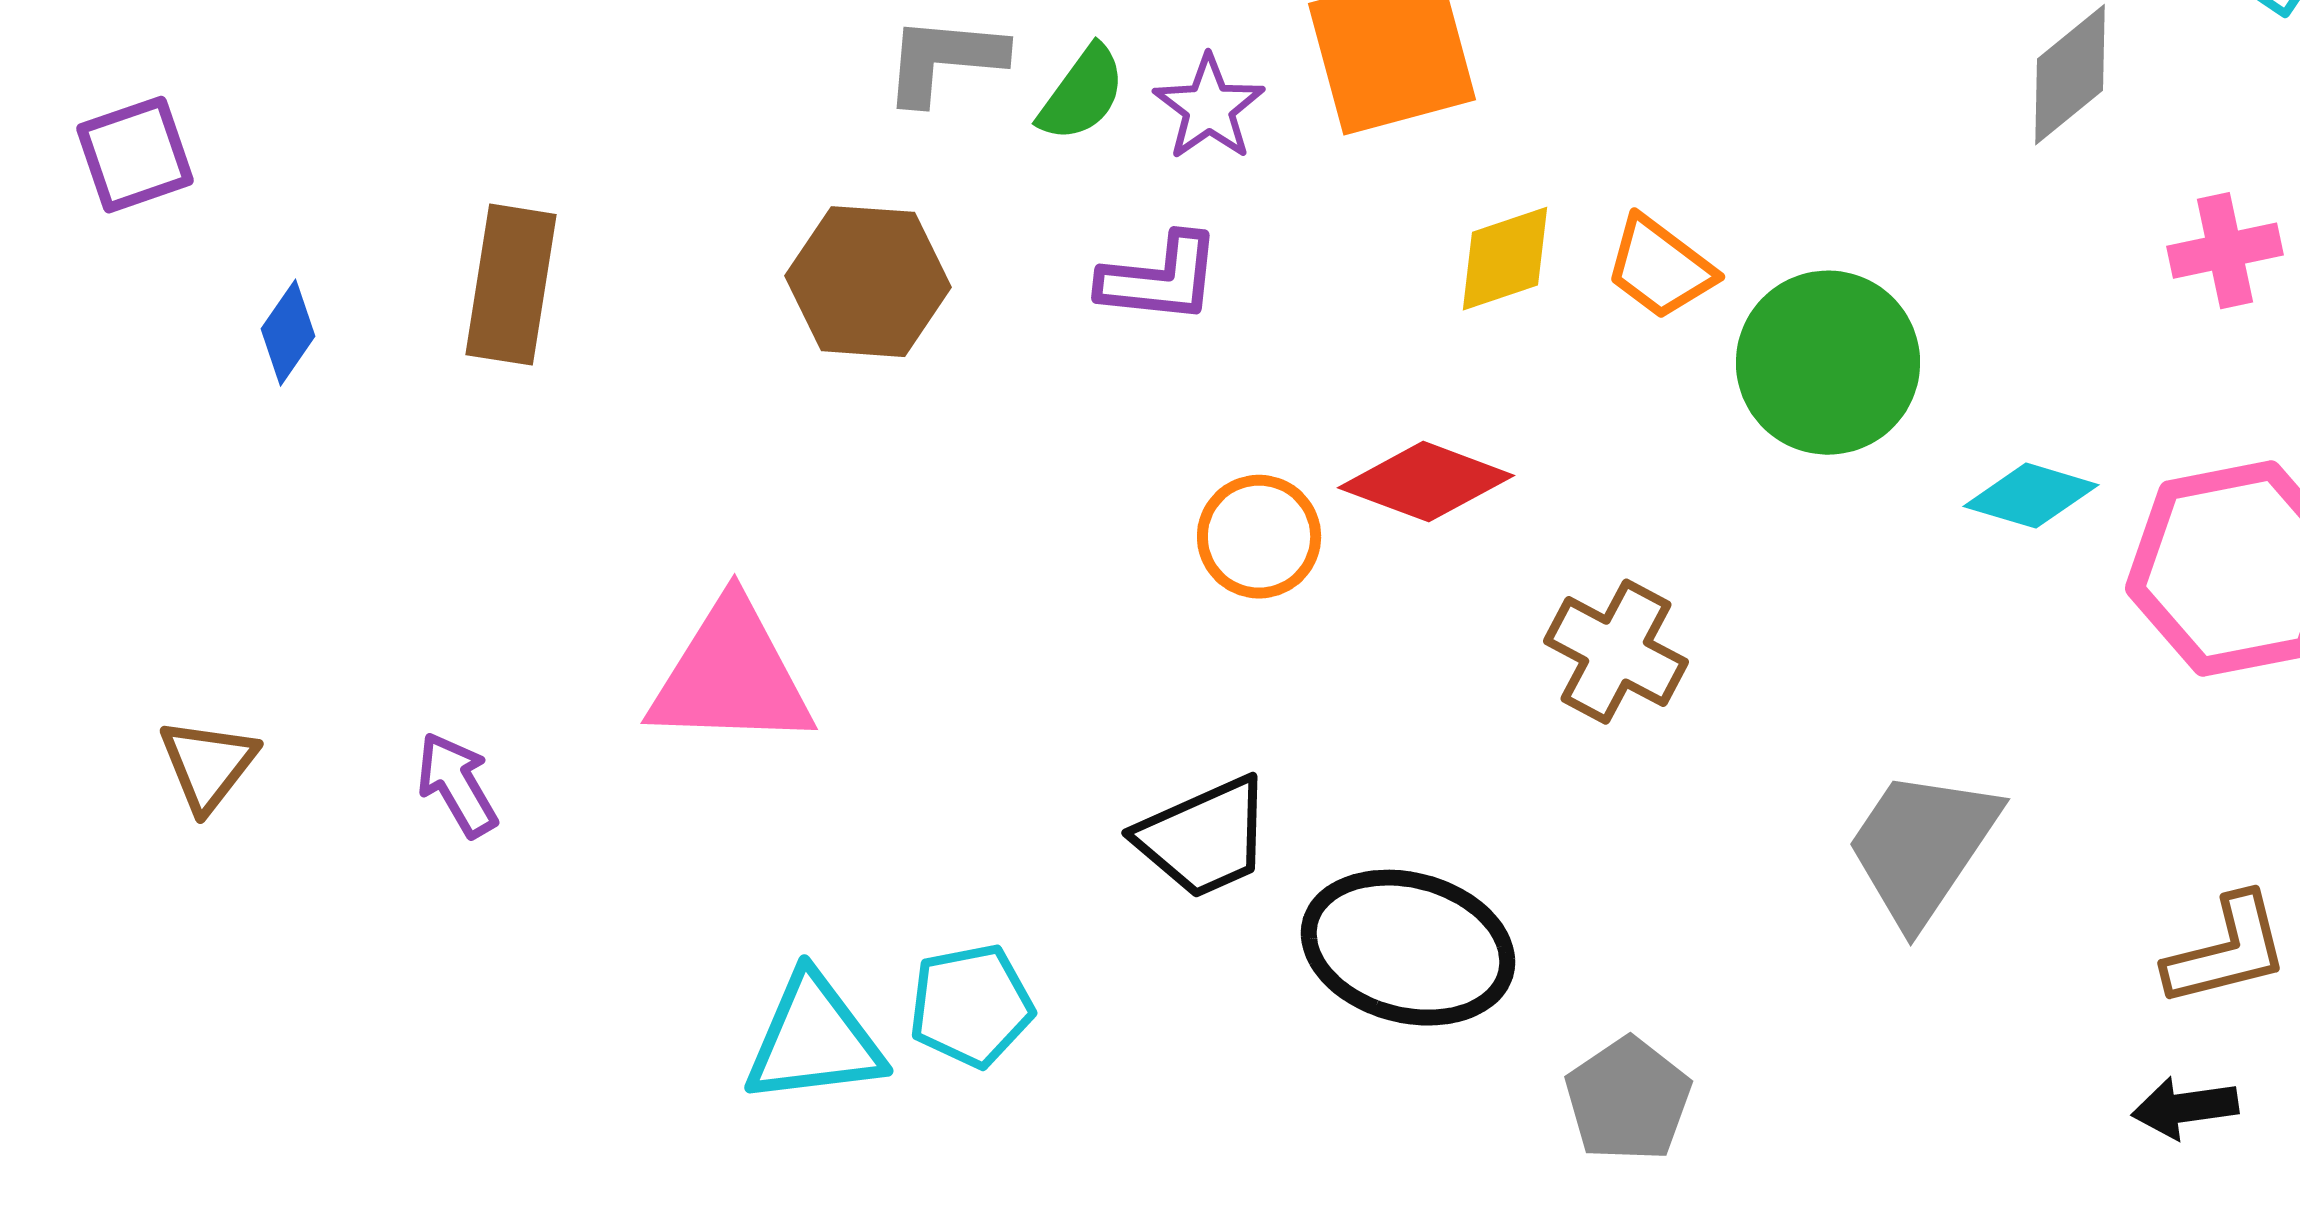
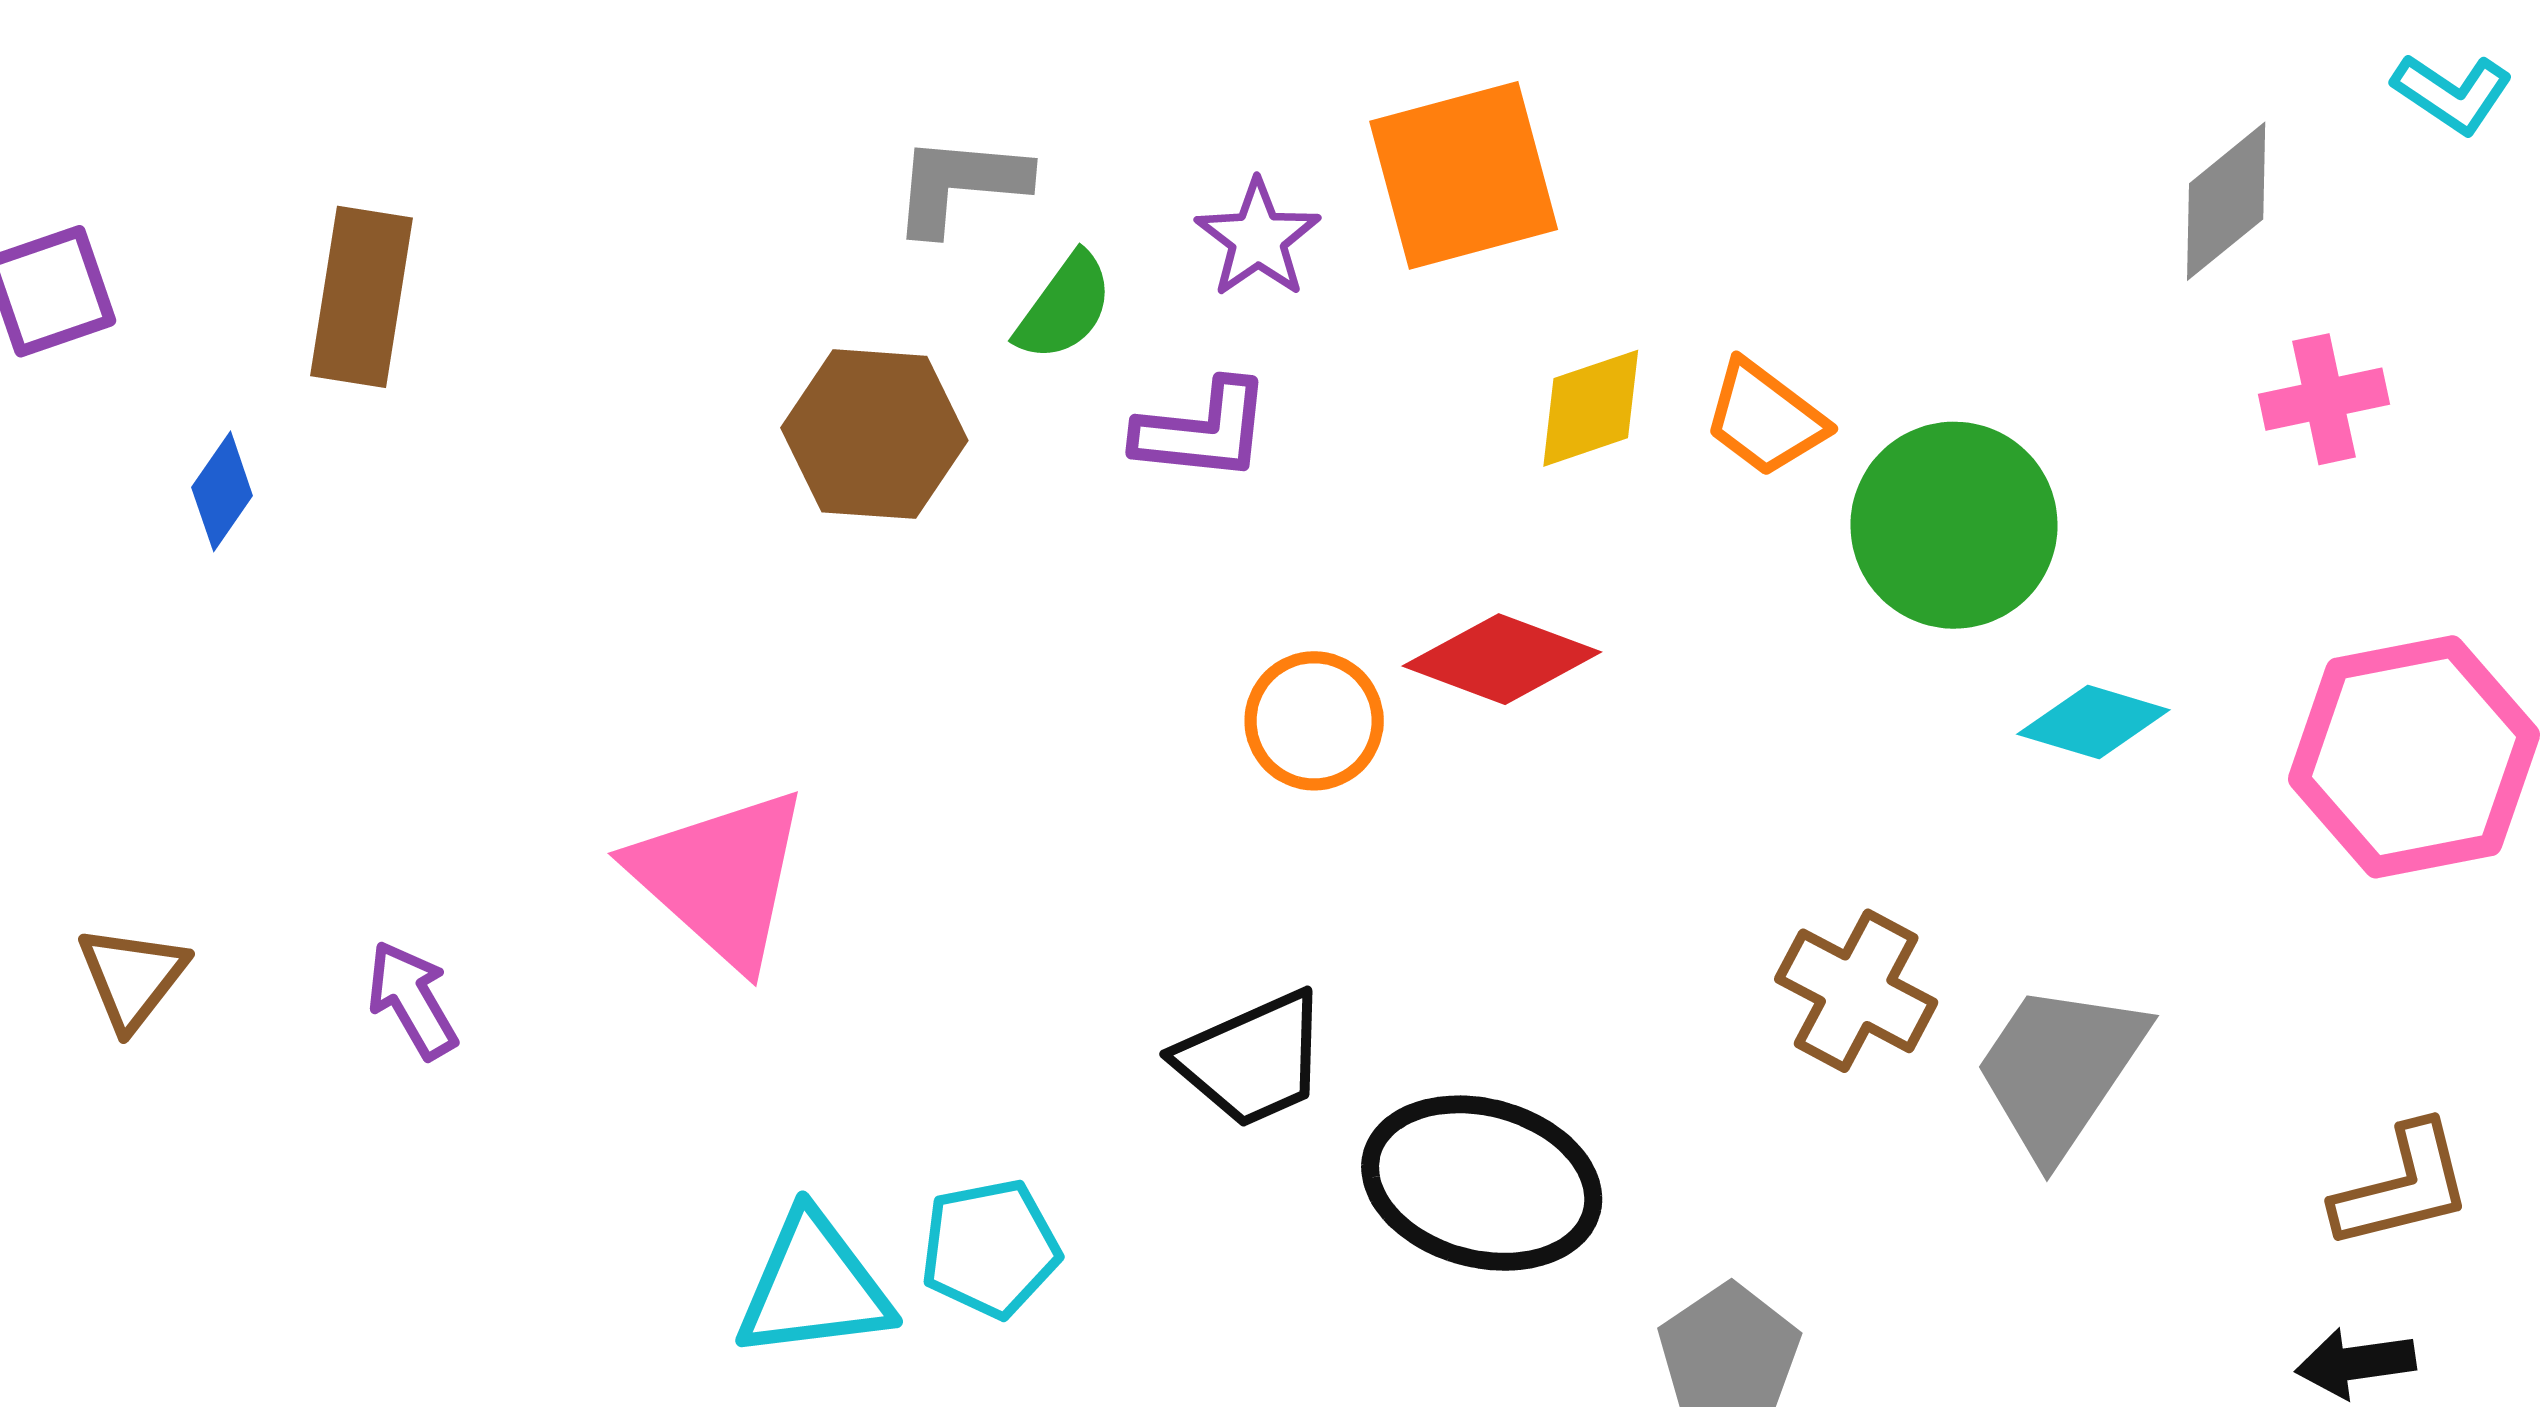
green semicircle: (1082, 94) -> (1064, 307), moved
pink cross: (2225, 251) -> (2324, 399), moved
brown rectangle: (511, 285) -> (362, 297), moved
cyan diamond: (2031, 496) -> (2093, 722), moved
brown cross: (1616, 652) -> (1856, 991), moved
pink triangle: (731, 676) -> (720, 877), turned 40

